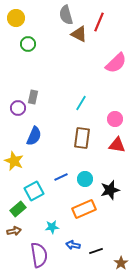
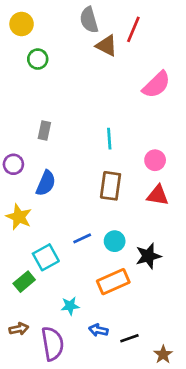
cyan line: (81, 103) -> (109, 139), turned -35
purple circle: (18, 108) -> (13, 164), moved
brown arrow: (14, 231) -> (19, 329), moved

